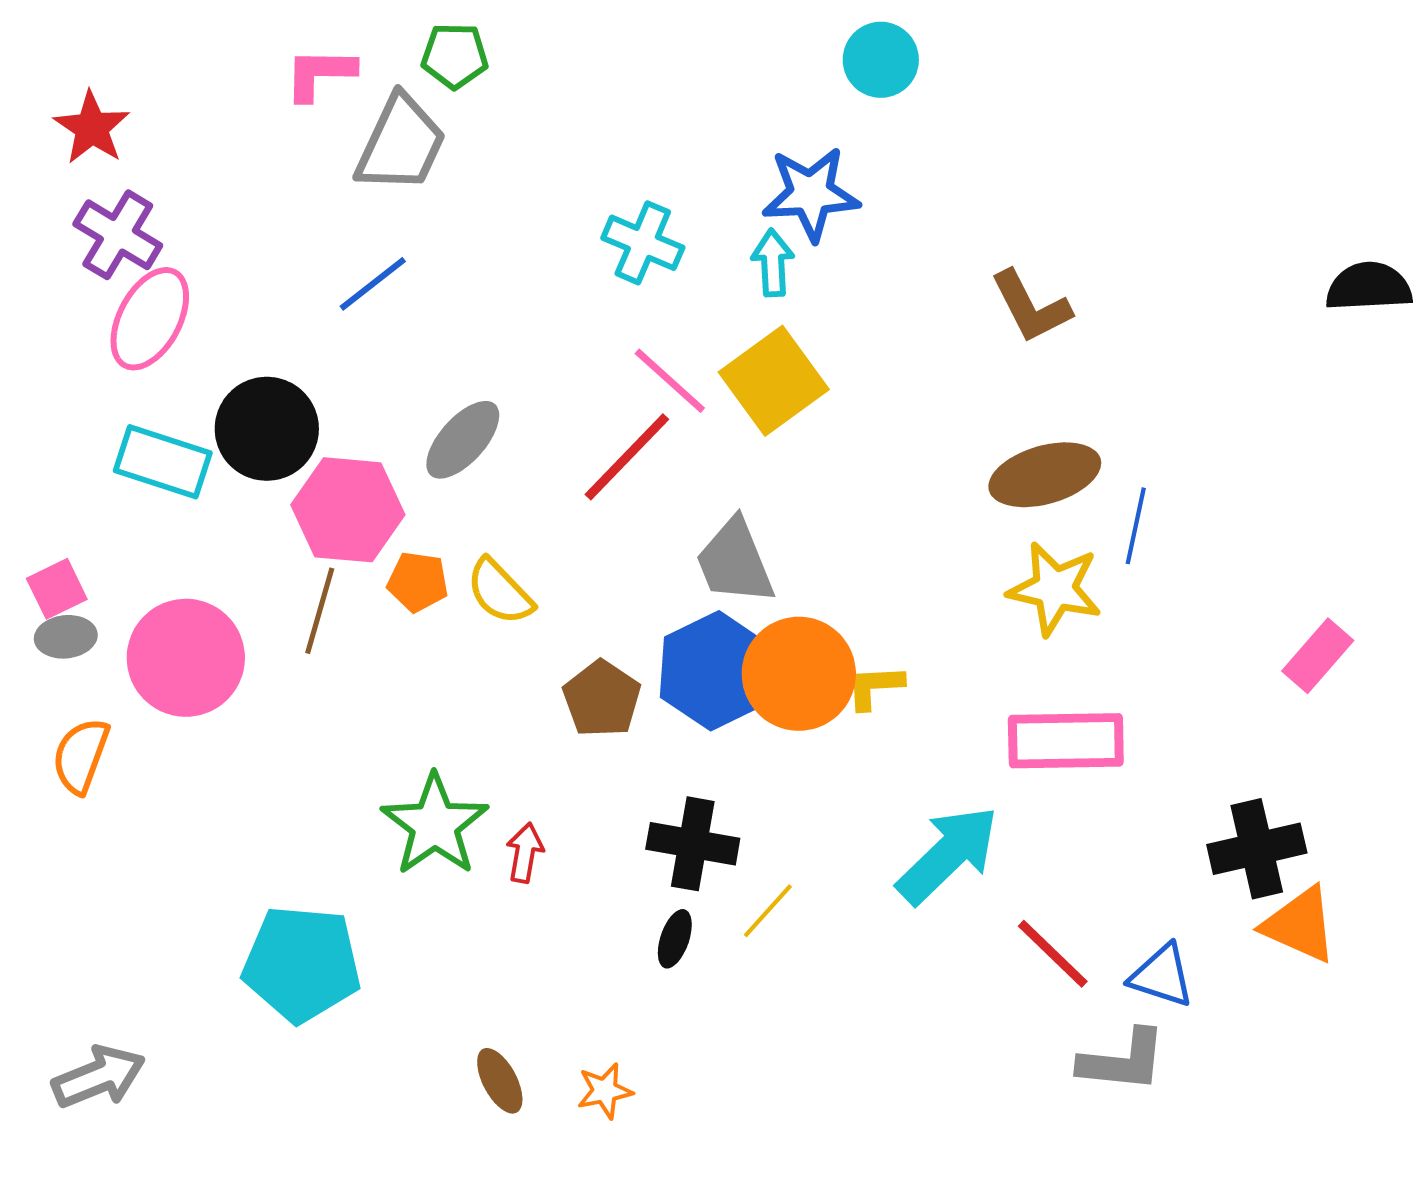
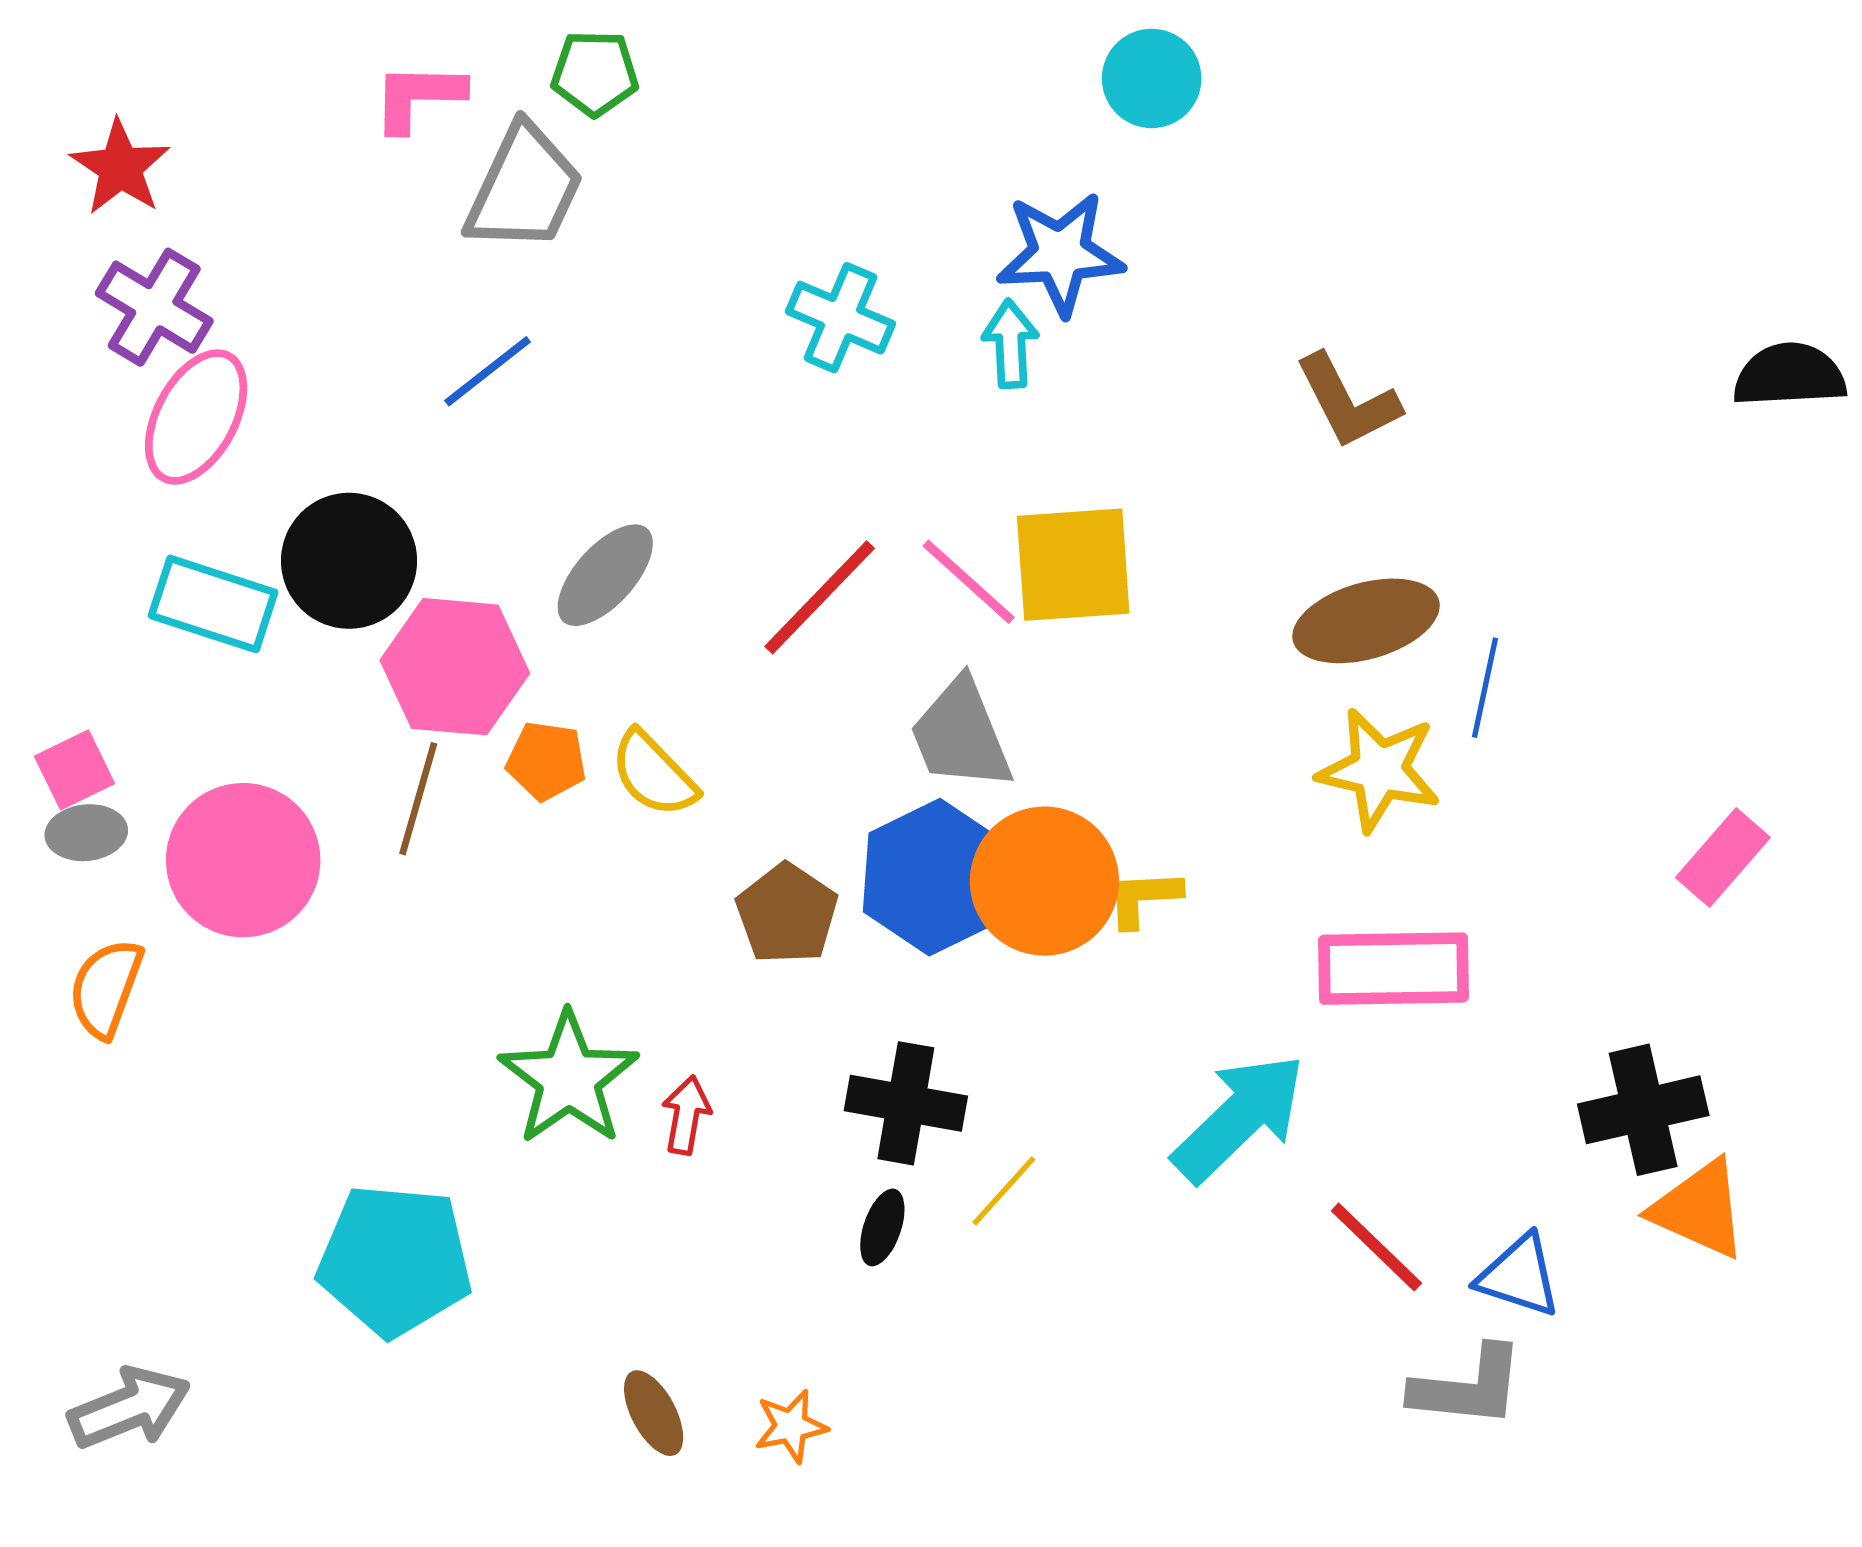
pink line: (670, 381) -> (969, 582), moved
yellow square: (774, 381) -> (1073, 565), moved, turned 32

